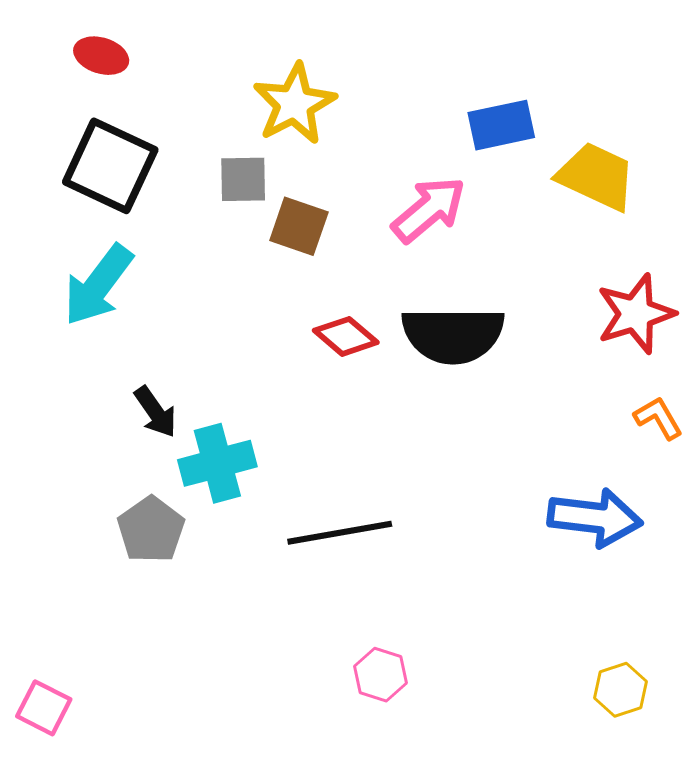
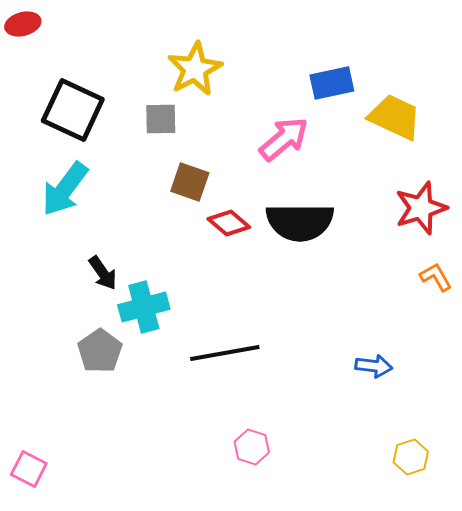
red ellipse: (101, 56) -> (23, 24), moved, turned -32
brown square: (299, 226) -> (190, 182), moved
blue arrow: (595, 518) -> (374, 366), moved, size x0.6

